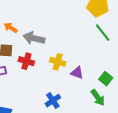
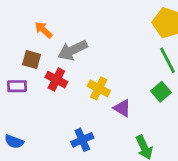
gray arrow: (34, 38) -> (73, 50), turned -50
green square: (106, 79) -> (161, 92), moved

